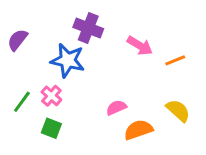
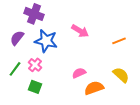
purple cross: (88, 28) -> (34, 14), moved
purple semicircle: (18, 40) -> (17, 38), moved
pink arrow: (140, 46) -> (80, 31), moved

